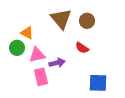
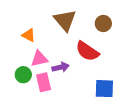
brown circle: (87, 21) -> (103, 23), moved
green circle: (17, 48) -> (23, 75), moved
red semicircle: (82, 48) -> (87, 51), size x1.6

